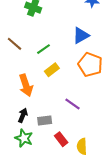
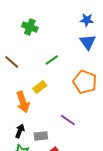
blue triangle: (81, 36) -> (88, 42), moved, turned -36
green line: (44, 49) -> (52, 60), moved
yellow rectangle: (52, 70) -> (40, 87), moved

